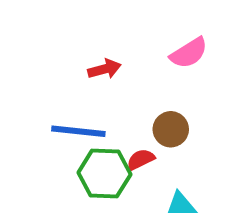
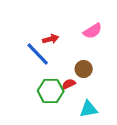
blue line: (78, 131) -> (38, 54), moved, turned 40

